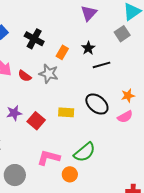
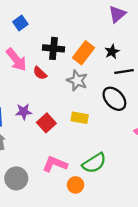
black cross: (34, 39) -> (54, 48), moved, turned -30
orange rectangle: (62, 52) -> (84, 53), size x1.5
gray star: (49, 74) -> (77, 80), moved
black ellipse: (97, 104) -> (114, 99), moved

